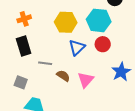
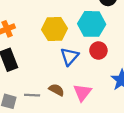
gray line: (45, 63) -> (32, 95), moved

